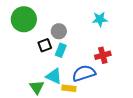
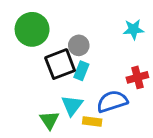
black square: (45, 45) -> (60, 64), size x1.6
cyan triangle: (54, 76) -> (72, 105), turned 42

